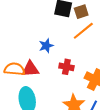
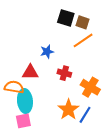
brown square: (81, 12) -> (82, 22), turned 32
orange semicircle: (14, 69) -> (14, 87), moved

